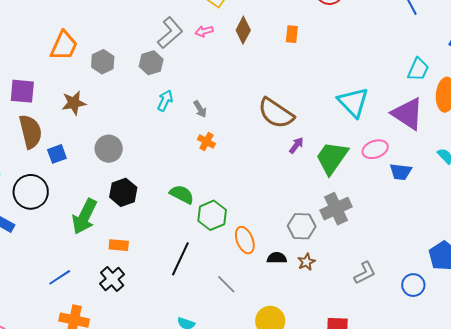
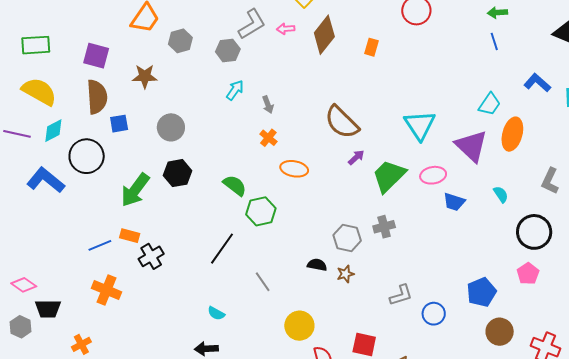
brown diamond: (243, 30) -> (324, 35), size x1.4
gray cross: (336, 209) -> (384, 227), size x0.7
orange ellipse: (245, 240) -> (294, 169), moved, turned -68
orange rectangle: (119, 245) -> (130, 236), moved
blue circle: (413, 285) -> (434, 314), moved

